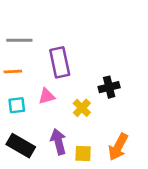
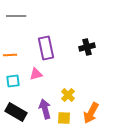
gray line: (19, 40) -> (16, 16), moved
black cross: (109, 87) -> (87, 47), moved
yellow cross: (82, 108) -> (68, 95), moved

